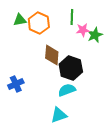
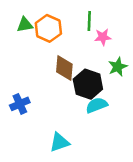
green star: (95, 35) -> (118, 67), moved
cyan semicircle: (67, 90) -> (97, 105), moved
cyan triangle: (59, 115) -> (59, 142), moved

